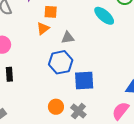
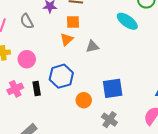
blue hexagon: (61, 62) -> (61, 76), moved
orange circle: (56, 107) -> (84, 100), moved

